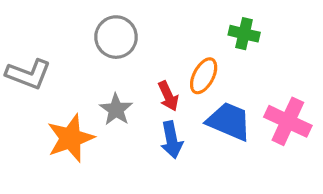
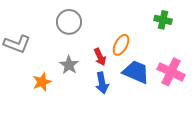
green cross: (244, 34) -> (163, 20), moved
orange star: (71, 138) -> (42, 82), size x0.7

